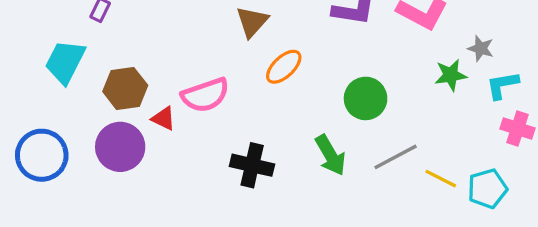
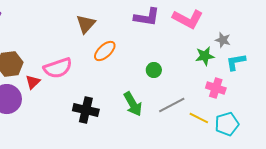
green circle: (366, 98) -> (154, 70), size x0.6
red triangle: (164, 118) -> (33, 82), turned 49
pink cross: (517, 129) -> (216, 88), moved

